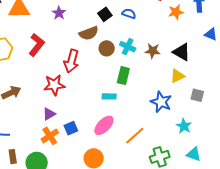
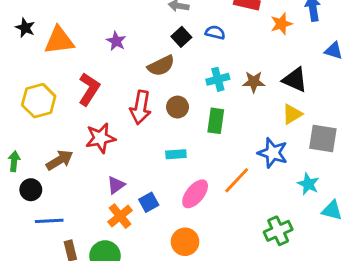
cyan cross: (128, 47) -> (218, 79), turned -35
brown circle: (107, 48) -> (178, 107), moved
red star: (54, 85) -> (100, 138), moved
gray square: (197, 95) -> (323, 139), size x1.5
cyan rectangle: (109, 96) -> (176, 154), moved
orange line: (135, 136) -> (237, 180), moved
cyan triangle: (194, 154) -> (332, 210), moved

